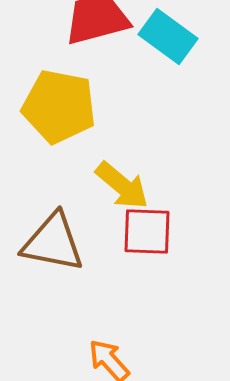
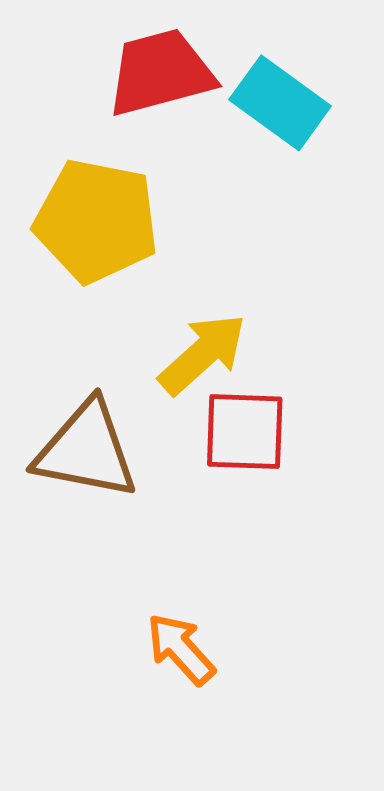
yellow arrow: (122, 186) -> (203, 354), turned -82

